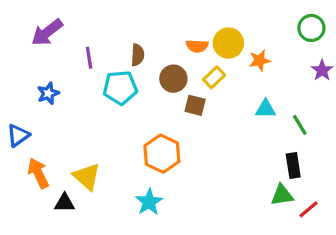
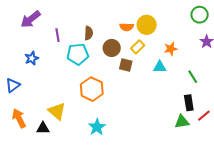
orange star: (260, 60) -> (171, 49), moved
cyan triangle: (265, 109) -> (160, 67), moved
orange hexagon: (162, 154) -> (92, 89), moved
orange arrow: (38, 173) -> (19, 118), moved
red line: (309, 209) -> (204, 116), moved

